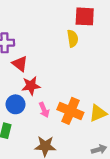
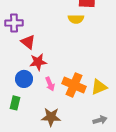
yellow semicircle: (73, 38) -> (76, 19), turned 98

